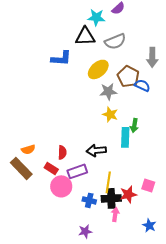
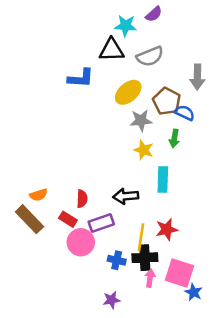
green arrow: (134, 125) -> (174, 138), moved
pink square: (148, 185) -> (179, 273), moved, size x1.6
red star: (128, 194) -> (167, 229), moved

